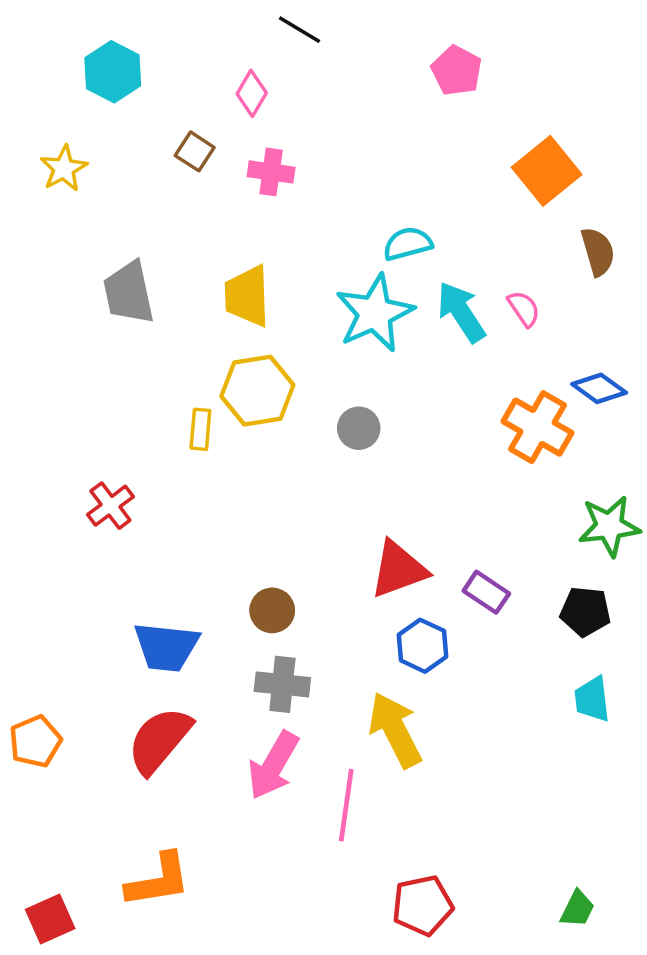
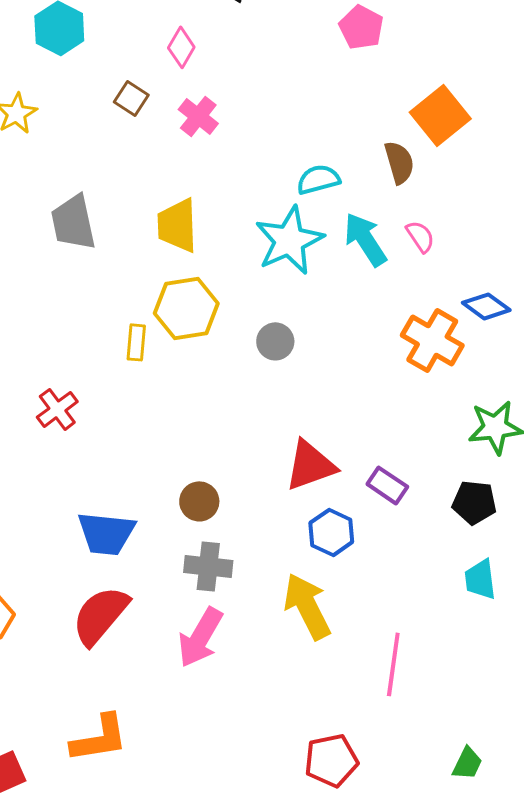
pink cross: (271, 172) -> (198, 116), turned 30
brown semicircle: (598, 252) -> (399, 162), moved
pink line: (346, 805) -> (393, 664), moved

